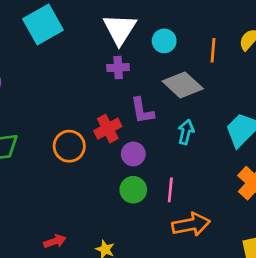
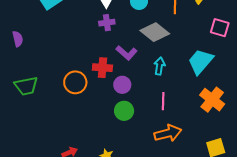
purple L-shape: (142, 111) -> (127, 53), turned -35
red cross: (108, 129) -> (102, 68), turned 36
pink line: (170, 190) -> (163, 101), moved

